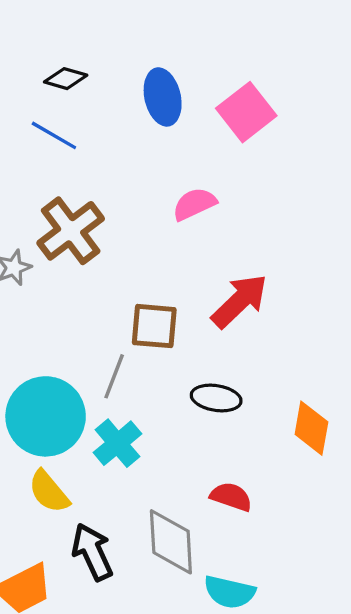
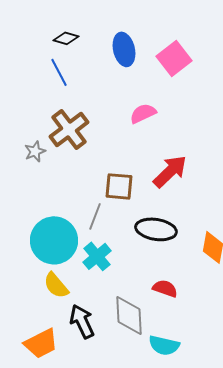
blue line: (54, 135) -> (59, 72), turned 32
black ellipse: (216, 398) -> (156, 229), size x1.4

